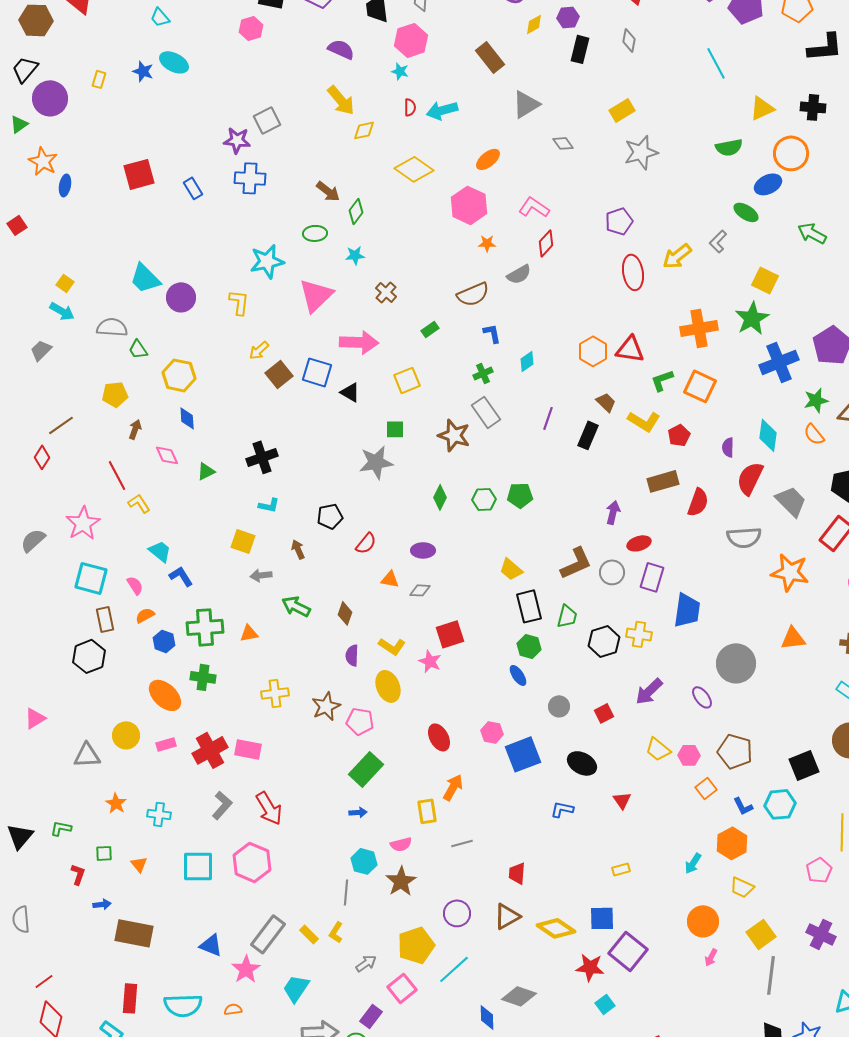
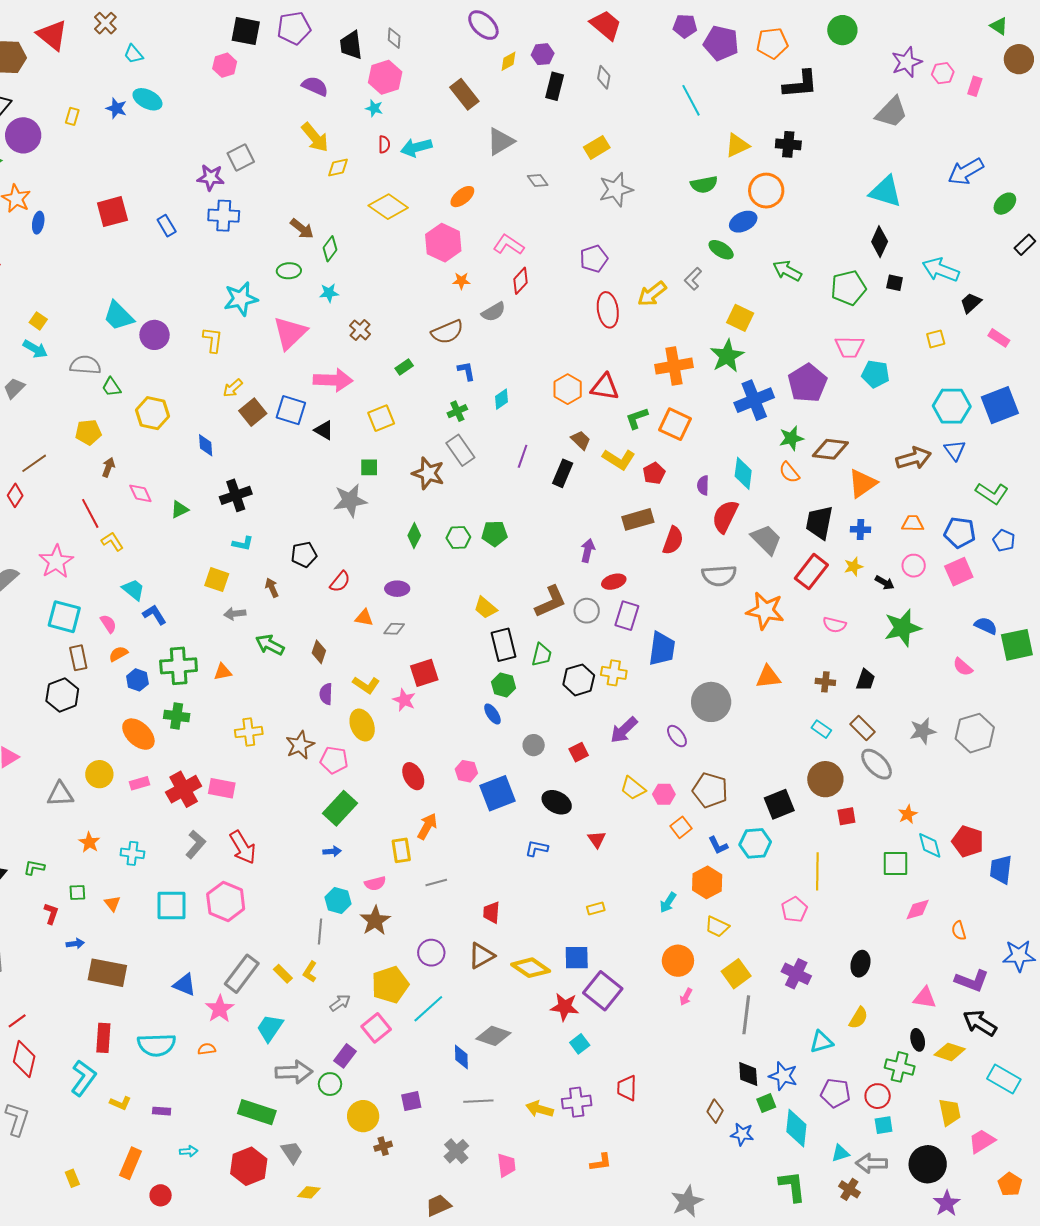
blue diamond: (187, 418) -> (206, 445), moved

